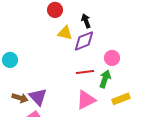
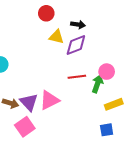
black arrow: (86, 21) -> (78, 25), turned 120
pink circle: (112, 58) -> (107, 72), moved
pink triangle: (86, 100) -> (49, 100), moved

